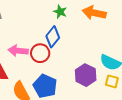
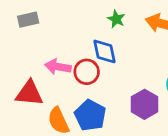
blue diamond: (53, 37) -> (104, 51), turned -55

